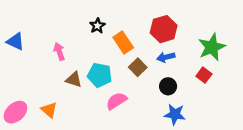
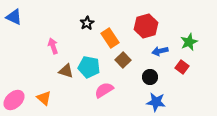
blue triangle: (15, 41) -> (14, 17), moved
green star: (212, 47) -> (189, 42), size x0.7
blue arrow: (166, 57) -> (160, 51), moved

